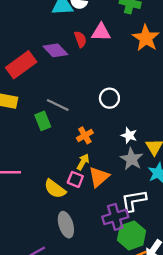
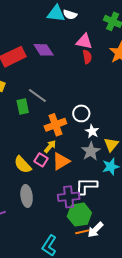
red semicircle: (80, 39) -> (87, 57), moved
white circle: (109, 98) -> (81, 113), moved
orange cross: (85, 135) -> (55, 125), size x1.5

